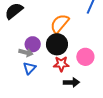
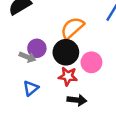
pink circle: (85, 57) -> (91, 62), moved
blue triangle: (30, 68) -> (31, 88), moved

